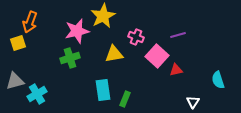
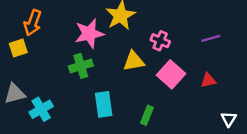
pink square: (157, 56) -> (171, 74), moved
cyan rectangle: (103, 90) -> (104, 104), moved

